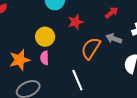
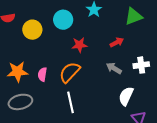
yellow circle: (45, 37) -> (32, 30), moved
orange semicircle: (91, 48) -> (70, 72), moved

